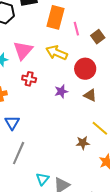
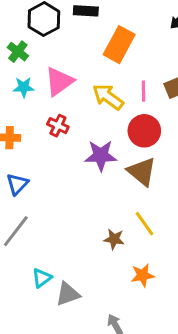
pink line: (76, 29) -> (144, 91), moved
purple star: (61, 91) -> (101, 156), size x1.5
brown triangle: (90, 95) -> (142, 172), size x1.5

